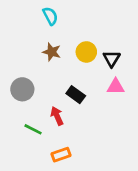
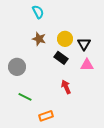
black rectangle: (76, 95) -> (61, 58), moved
red arrow: (57, 116) -> (66, 87), moved

